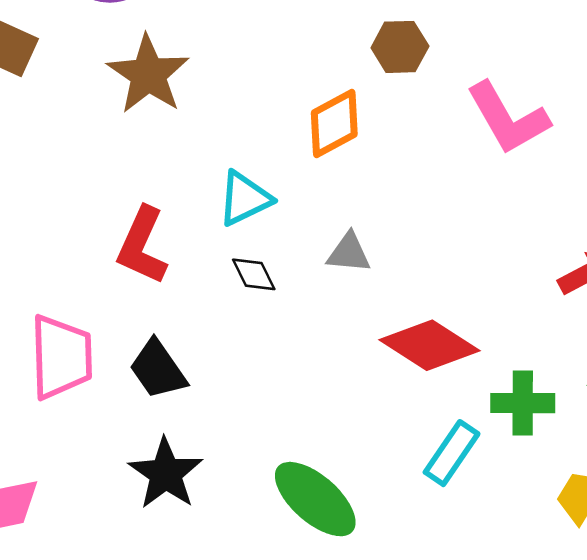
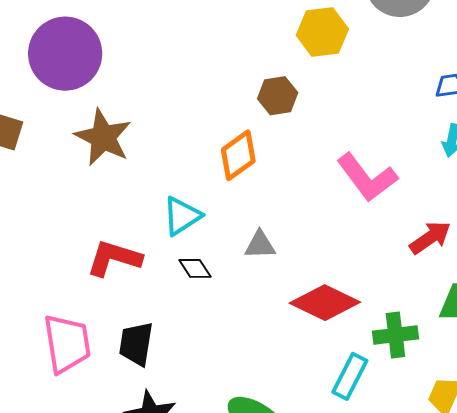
pink L-shape: (508, 118) -> (367, 178), moved
red L-shape: (142, 246) -> (114, 258), turned 90
black trapezoid: (158, 369) -> (136, 344), turned 51

